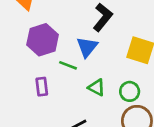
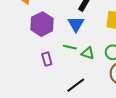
green line: (68, 65) -> (70, 47), moved

